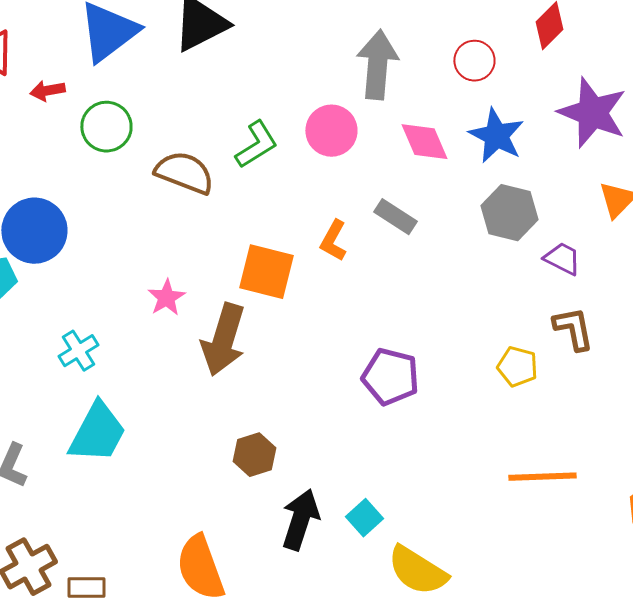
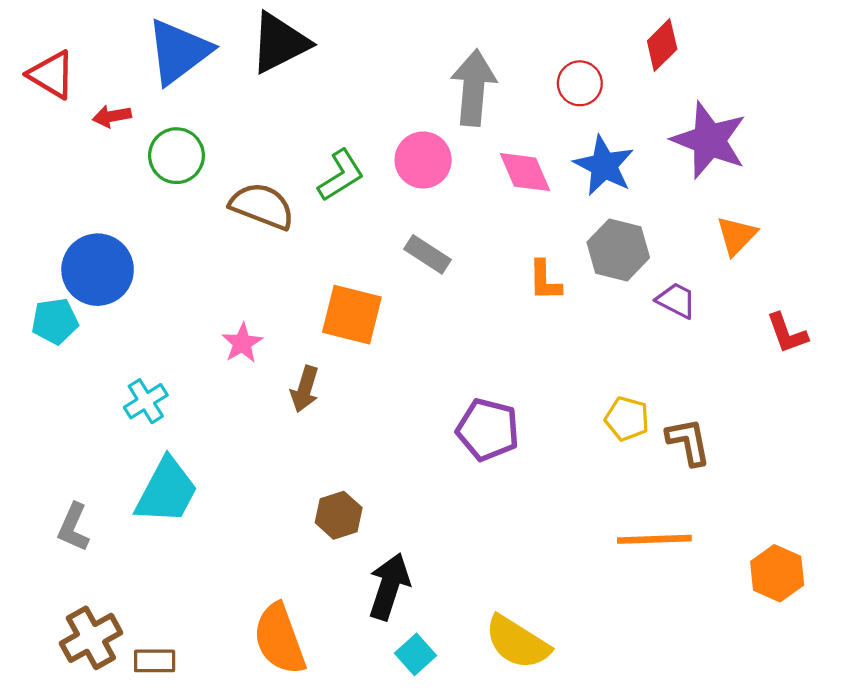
gray rectangle: (395, 217) -> (427, 254), moved
orange L-shape: (333, 241) -> (545, 281), moved, turned -30
brown L-shape: (573, 329) -> (688, 442), moved
brown arrow: (223, 340) -> (305, 389), size x0.6
cyan square: (364, 518) -> (415, 654), moved

